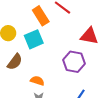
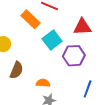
cyan square: (34, 39) -> (52, 40), moved

